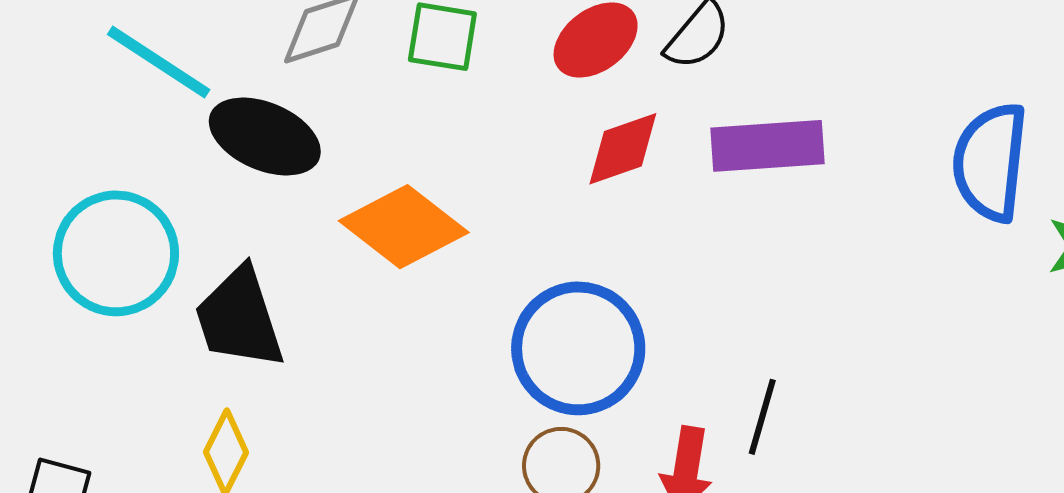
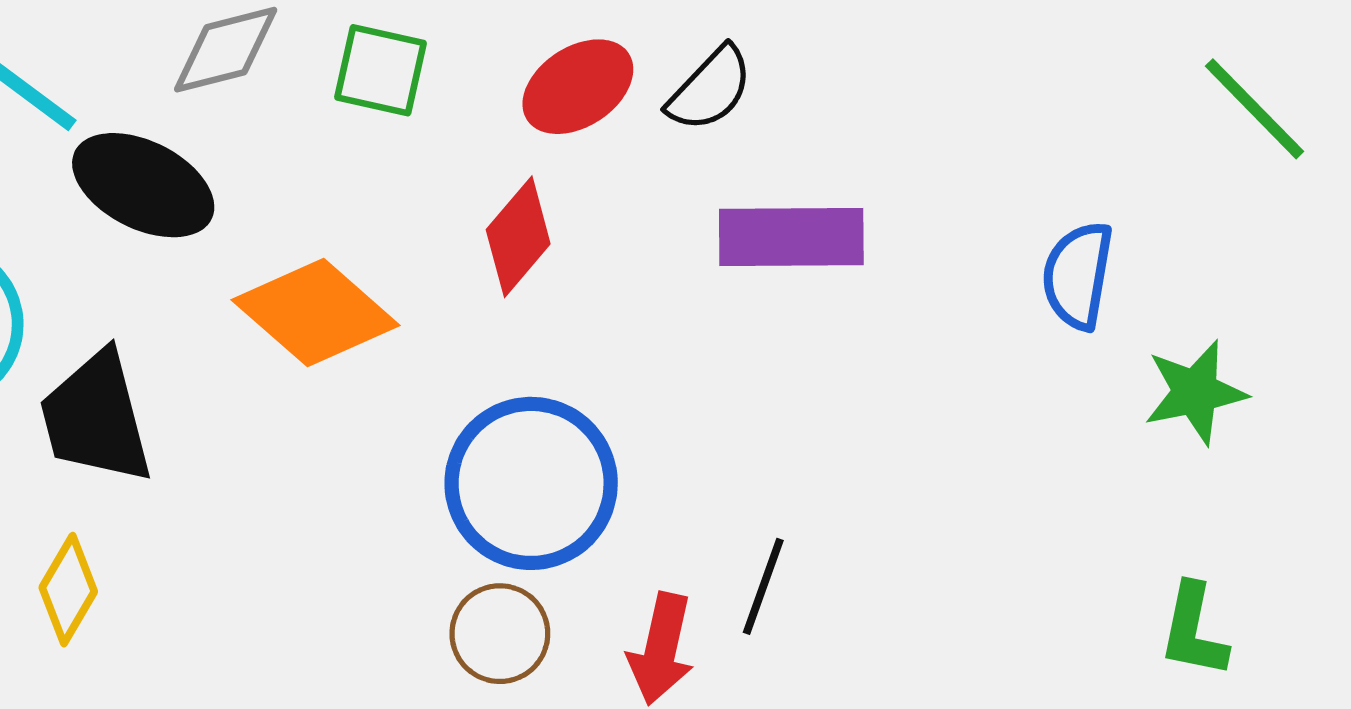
red diamond: (623, 149) -> (518, 237), moved, turned -34
blue semicircle: (990, 162) -> (1078, 275), size x0.7

